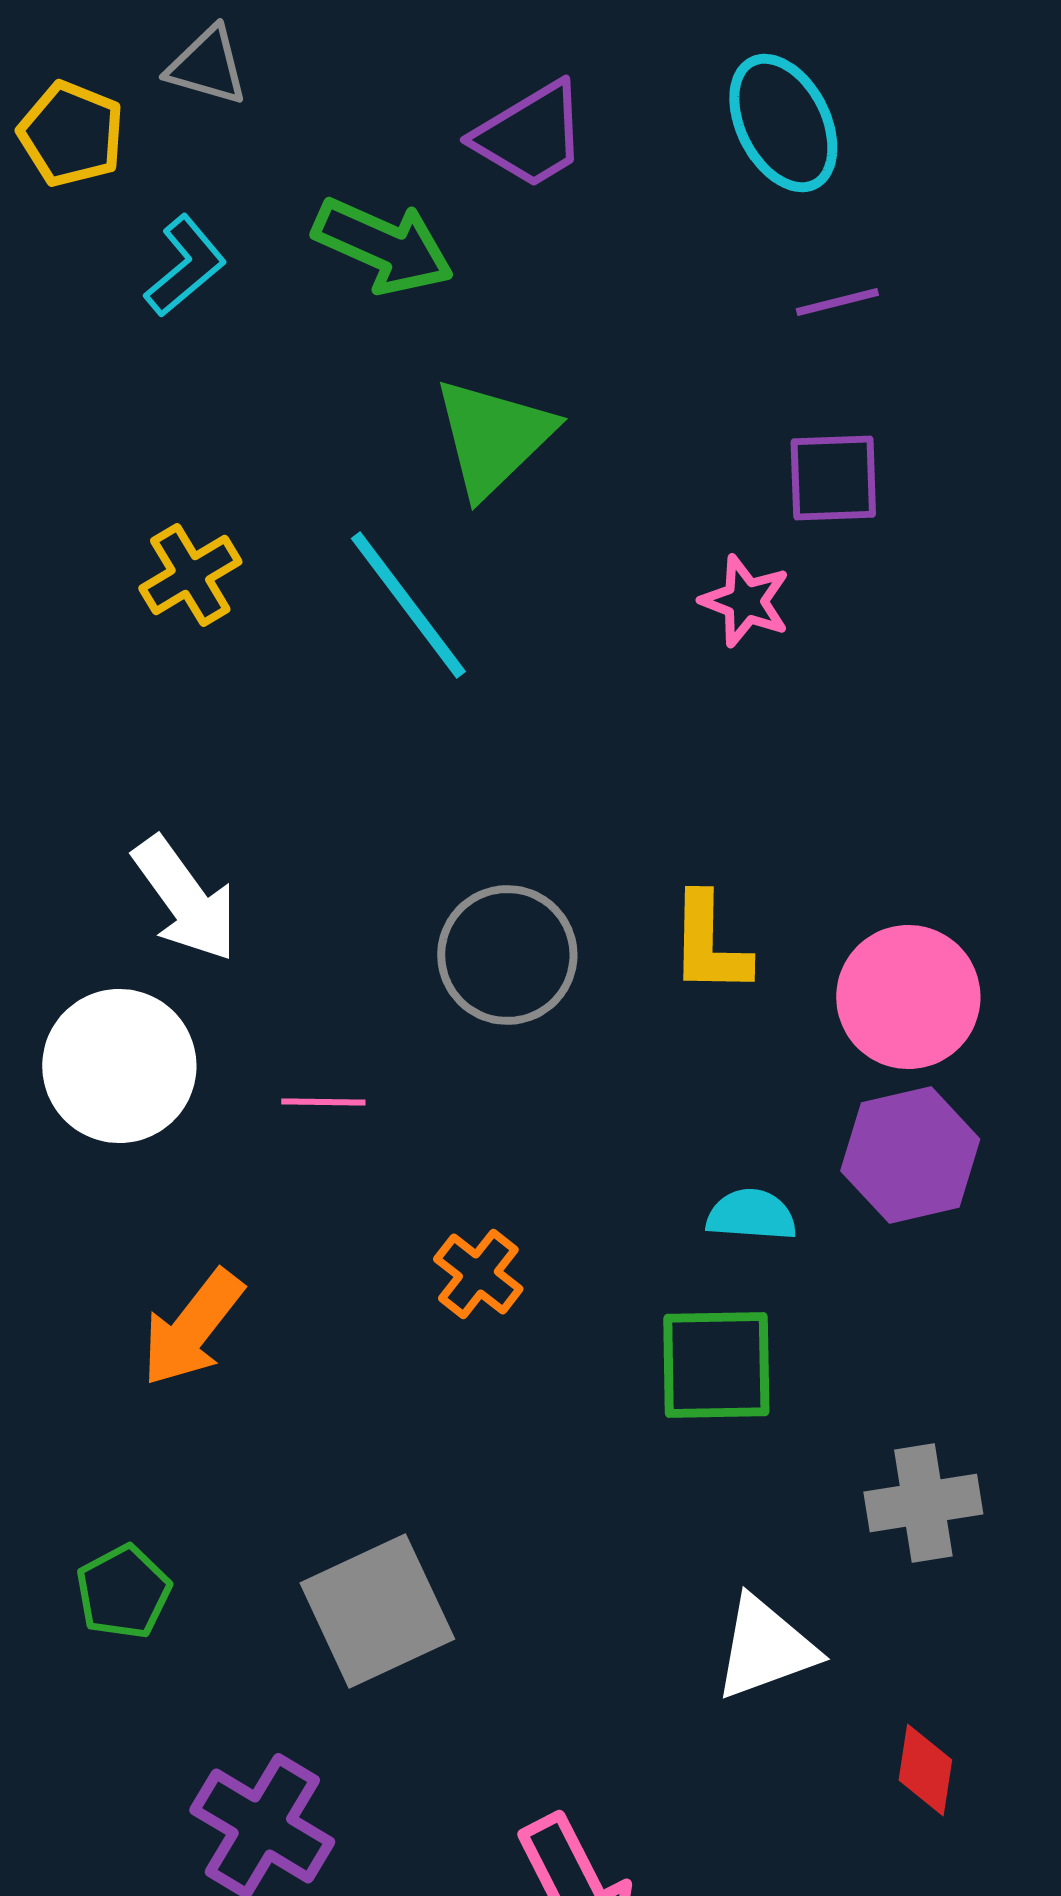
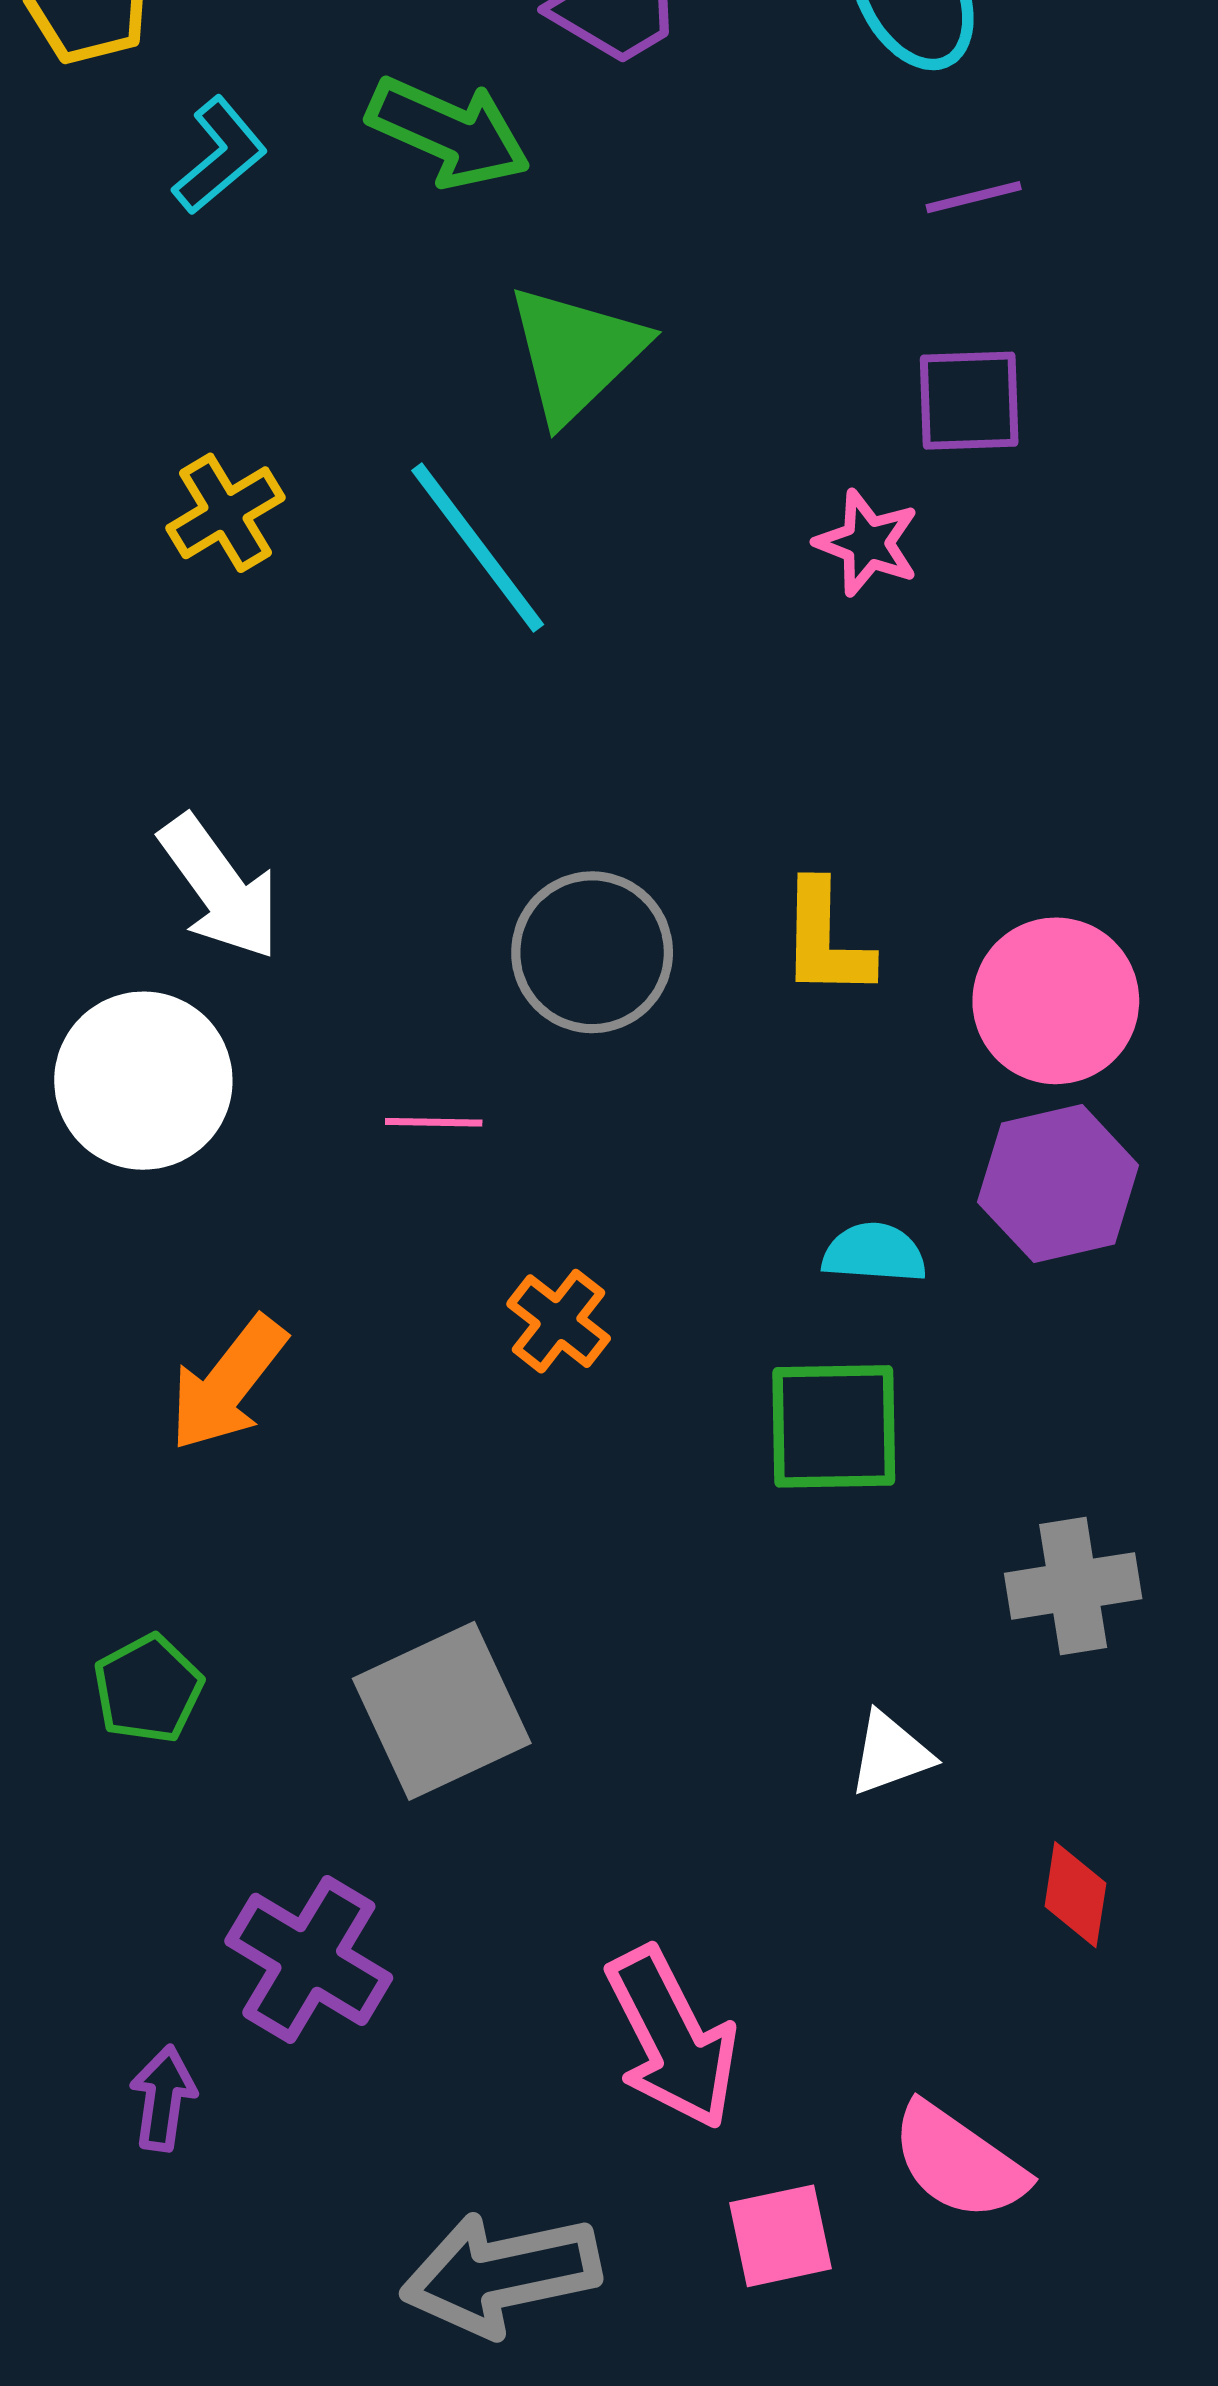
pink line: (323, 1102) -> (434, 1122), moved
white triangle: (765, 1648) -> (890, 1754), size x0.7

